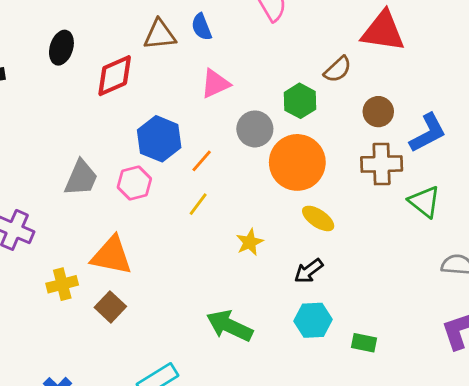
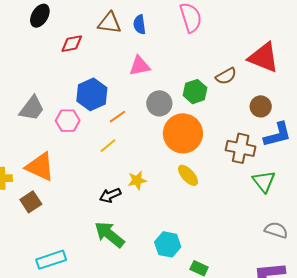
red diamond: (115, 76) -> (72, 44), size x0.7
brown circle: (378, 112) -> (261, 106), moved
black arrow: (309, 271) -> (110, 195), moved

